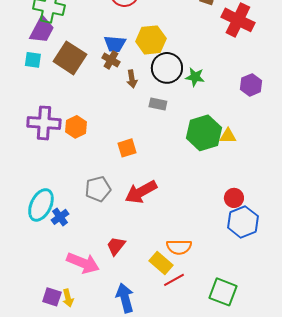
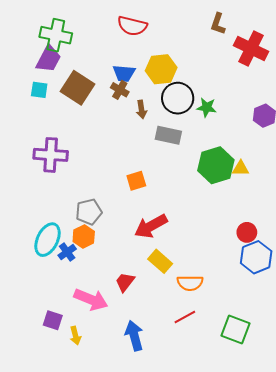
gray rectangle: (158, 104) -> (168, 135), size x1.4
orange hexagon: (76, 127) -> (84, 237), moved
gray pentagon: (98, 189) -> (89, 212), moved
yellow rectangle: (161, 263) -> (160, 261), moved
purple square: (52, 297) -> (53, 320), moved

